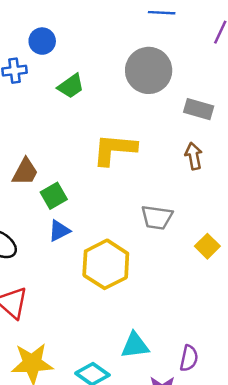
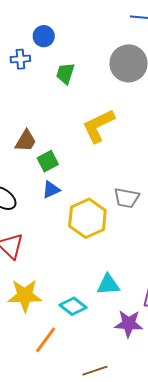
green trapezoid: (71, 86) -> (65, 73), turned 140
yellow L-shape: (115, 149) -> (98, 126), turned -33
gray trapezoid: (157, 217) -> (127, 198), moved

